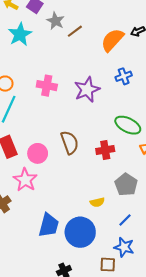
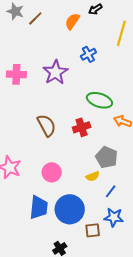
orange semicircle: (112, 40) -> (72, 21), size x0.7
pink circle: (38, 153) -> (52, 172), moved
yellow semicircle: (97, 202) -> (93, 176), moved
brown square: (108, 265) -> (93, 230), moved

